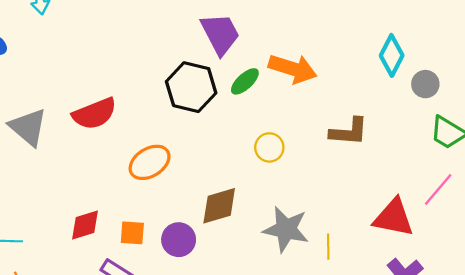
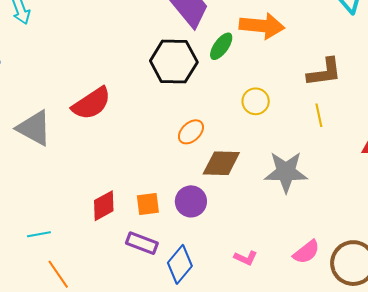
orange ellipse: (150, 162) -> (191, 132), moved, size x0.7
brown diamond: (219, 206) -> (221, 163), turned 30
yellow line: (328, 247) -> (319, 115), moved

